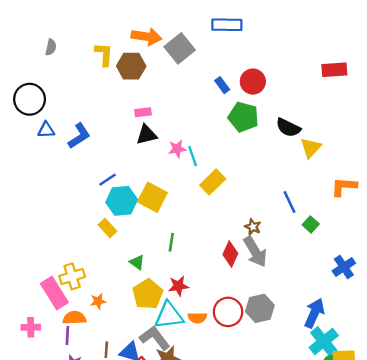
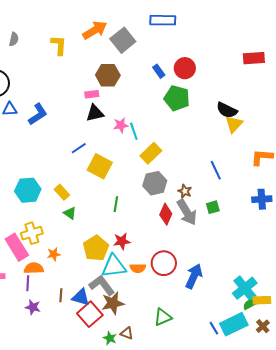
orange arrow: (147, 37) -> (95, 30), turned -40
brown hexagon: (131, 66) -> (108, 75), moved
black semicircle: (288, 128) -> (227, 110), moved
blue line: (108, 180) -> (79, 148), moved
cyan hexagon: (122, 201) -> (28, 190), moved
green square: (311, 224) -> (213, 207), moved, turned 32
green triangle: (137, 262) -> (70, 213), moved
blue cross: (344, 267) -> (262, 199), moved, turned 30
gray hexagon: (260, 308) -> (155, 183), moved
blue arrow: (314, 313) -> (194, 276), moved

